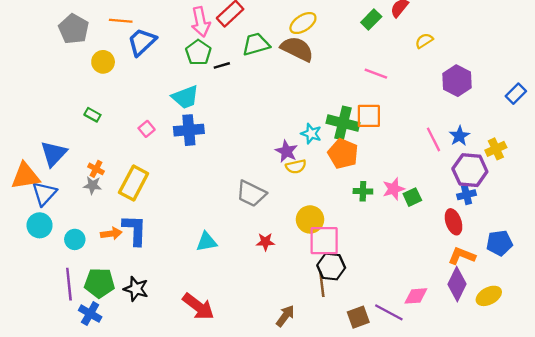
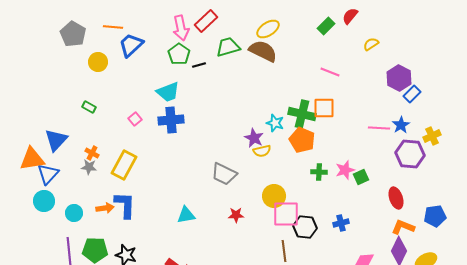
blue rectangle: (516, 94) -> (412, 94), moved
pink line: (434, 139) -> (379, 128), turned -60
blue cross: (466, 195) -> (341, 223), moved
black hexagon: (331, 267) -> (305, 227), moved

